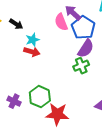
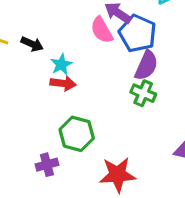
green cross: (81, 66) -> (143, 93), turned -35
green hexagon: (40, 97) -> (77, 134), moved
purple cross: (14, 101) -> (47, 165), turned -32

